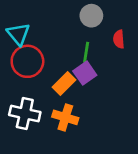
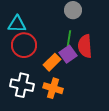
cyan triangle: (18, 34) -> (17, 24), turned -48
red semicircle: (119, 39) -> (85, 46), moved, size x1.6

